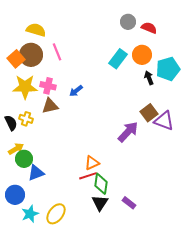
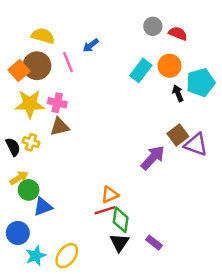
blue arrow: (76, 91) -> (91, 45), moved

